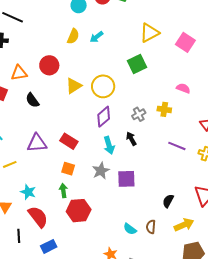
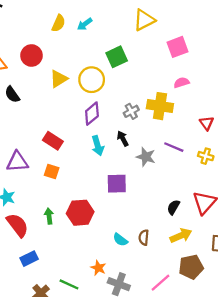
pink square: (185, 42) -> (177, 47), moved, turned 36
green square: (137, 64) -> (117, 57), moved
pink semicircle: (183, 88) -> (181, 83), turned -40
yellow cross: (164, 109) -> (160, 106), size x1.6
purple triangle: (37, 143) -> (17, 162), moved
gray star: (101, 171) -> (146, 157), moved, turned -30
green arrow: (63, 191) -> (49, 216), moved
black semicircle: (168, 201) -> (173, 207), moved
red hexagon: (79, 211) -> (80, 213), moved

